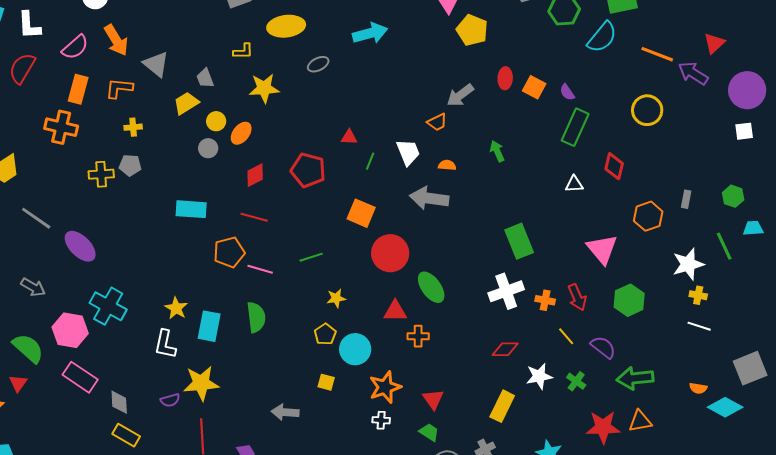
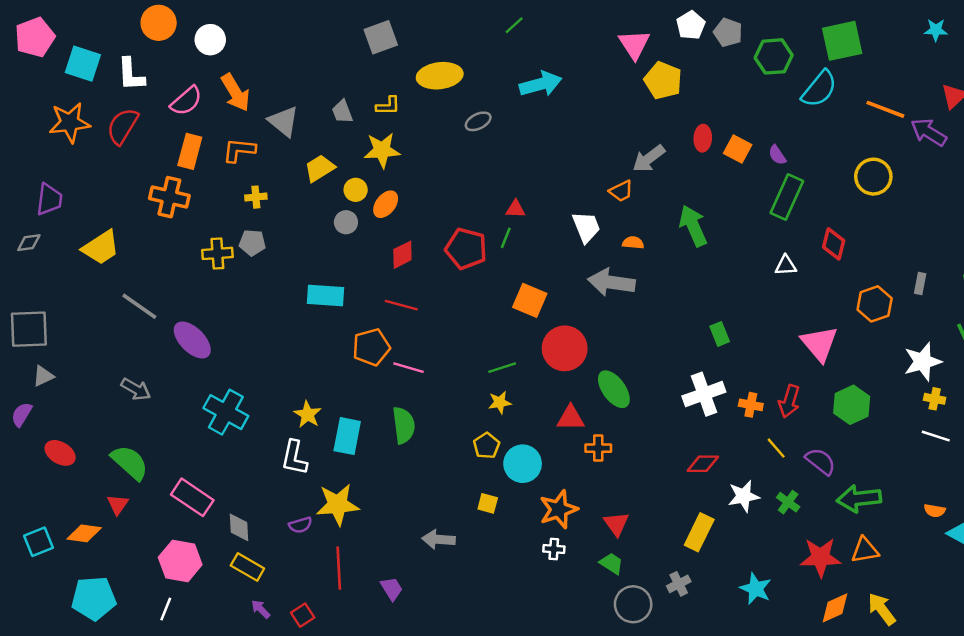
gray trapezoid: (205, 78) -> (342, 112), moved
yellow star: (264, 88) -> (382, 150), moved
green arrow: (497, 151) -> (693, 226), size x1.6
green line: (370, 161) -> (506, 238), moved
green rectangle: (519, 241) -> (720, 334), size x0.6
green line: (311, 257) -> (502, 368), moved
red arrow: (577, 297) -> (789, 401), turned 40
pink hexagon: (70, 330) -> (180, 561), moved

